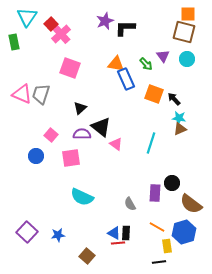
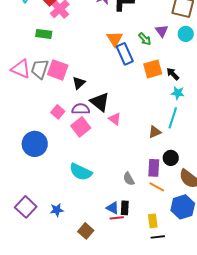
green rectangle: (14, 42) -> (44, 34), moved, turned -70
orange triangle: (116, 64) -> (115, 39), turned 48
pink square: (70, 68) -> (58, 70), moved
orange square: (154, 94) -> (153, 69), turned -36
brown triangle: (180, 129) -> (155, 132), moved
pink square: (51, 135) -> (58, 112), moved
cyan line: (151, 143) -> (173, 118), moved
blue circle: (36, 156) -> (35, 144), moved, size x1.6
pink square: (71, 158) -> (81, 127), moved, turned -30
orange line: (157, 227) -> (157, 187), moved
yellow rectangle: (167, 246) -> (153, 221), moved

